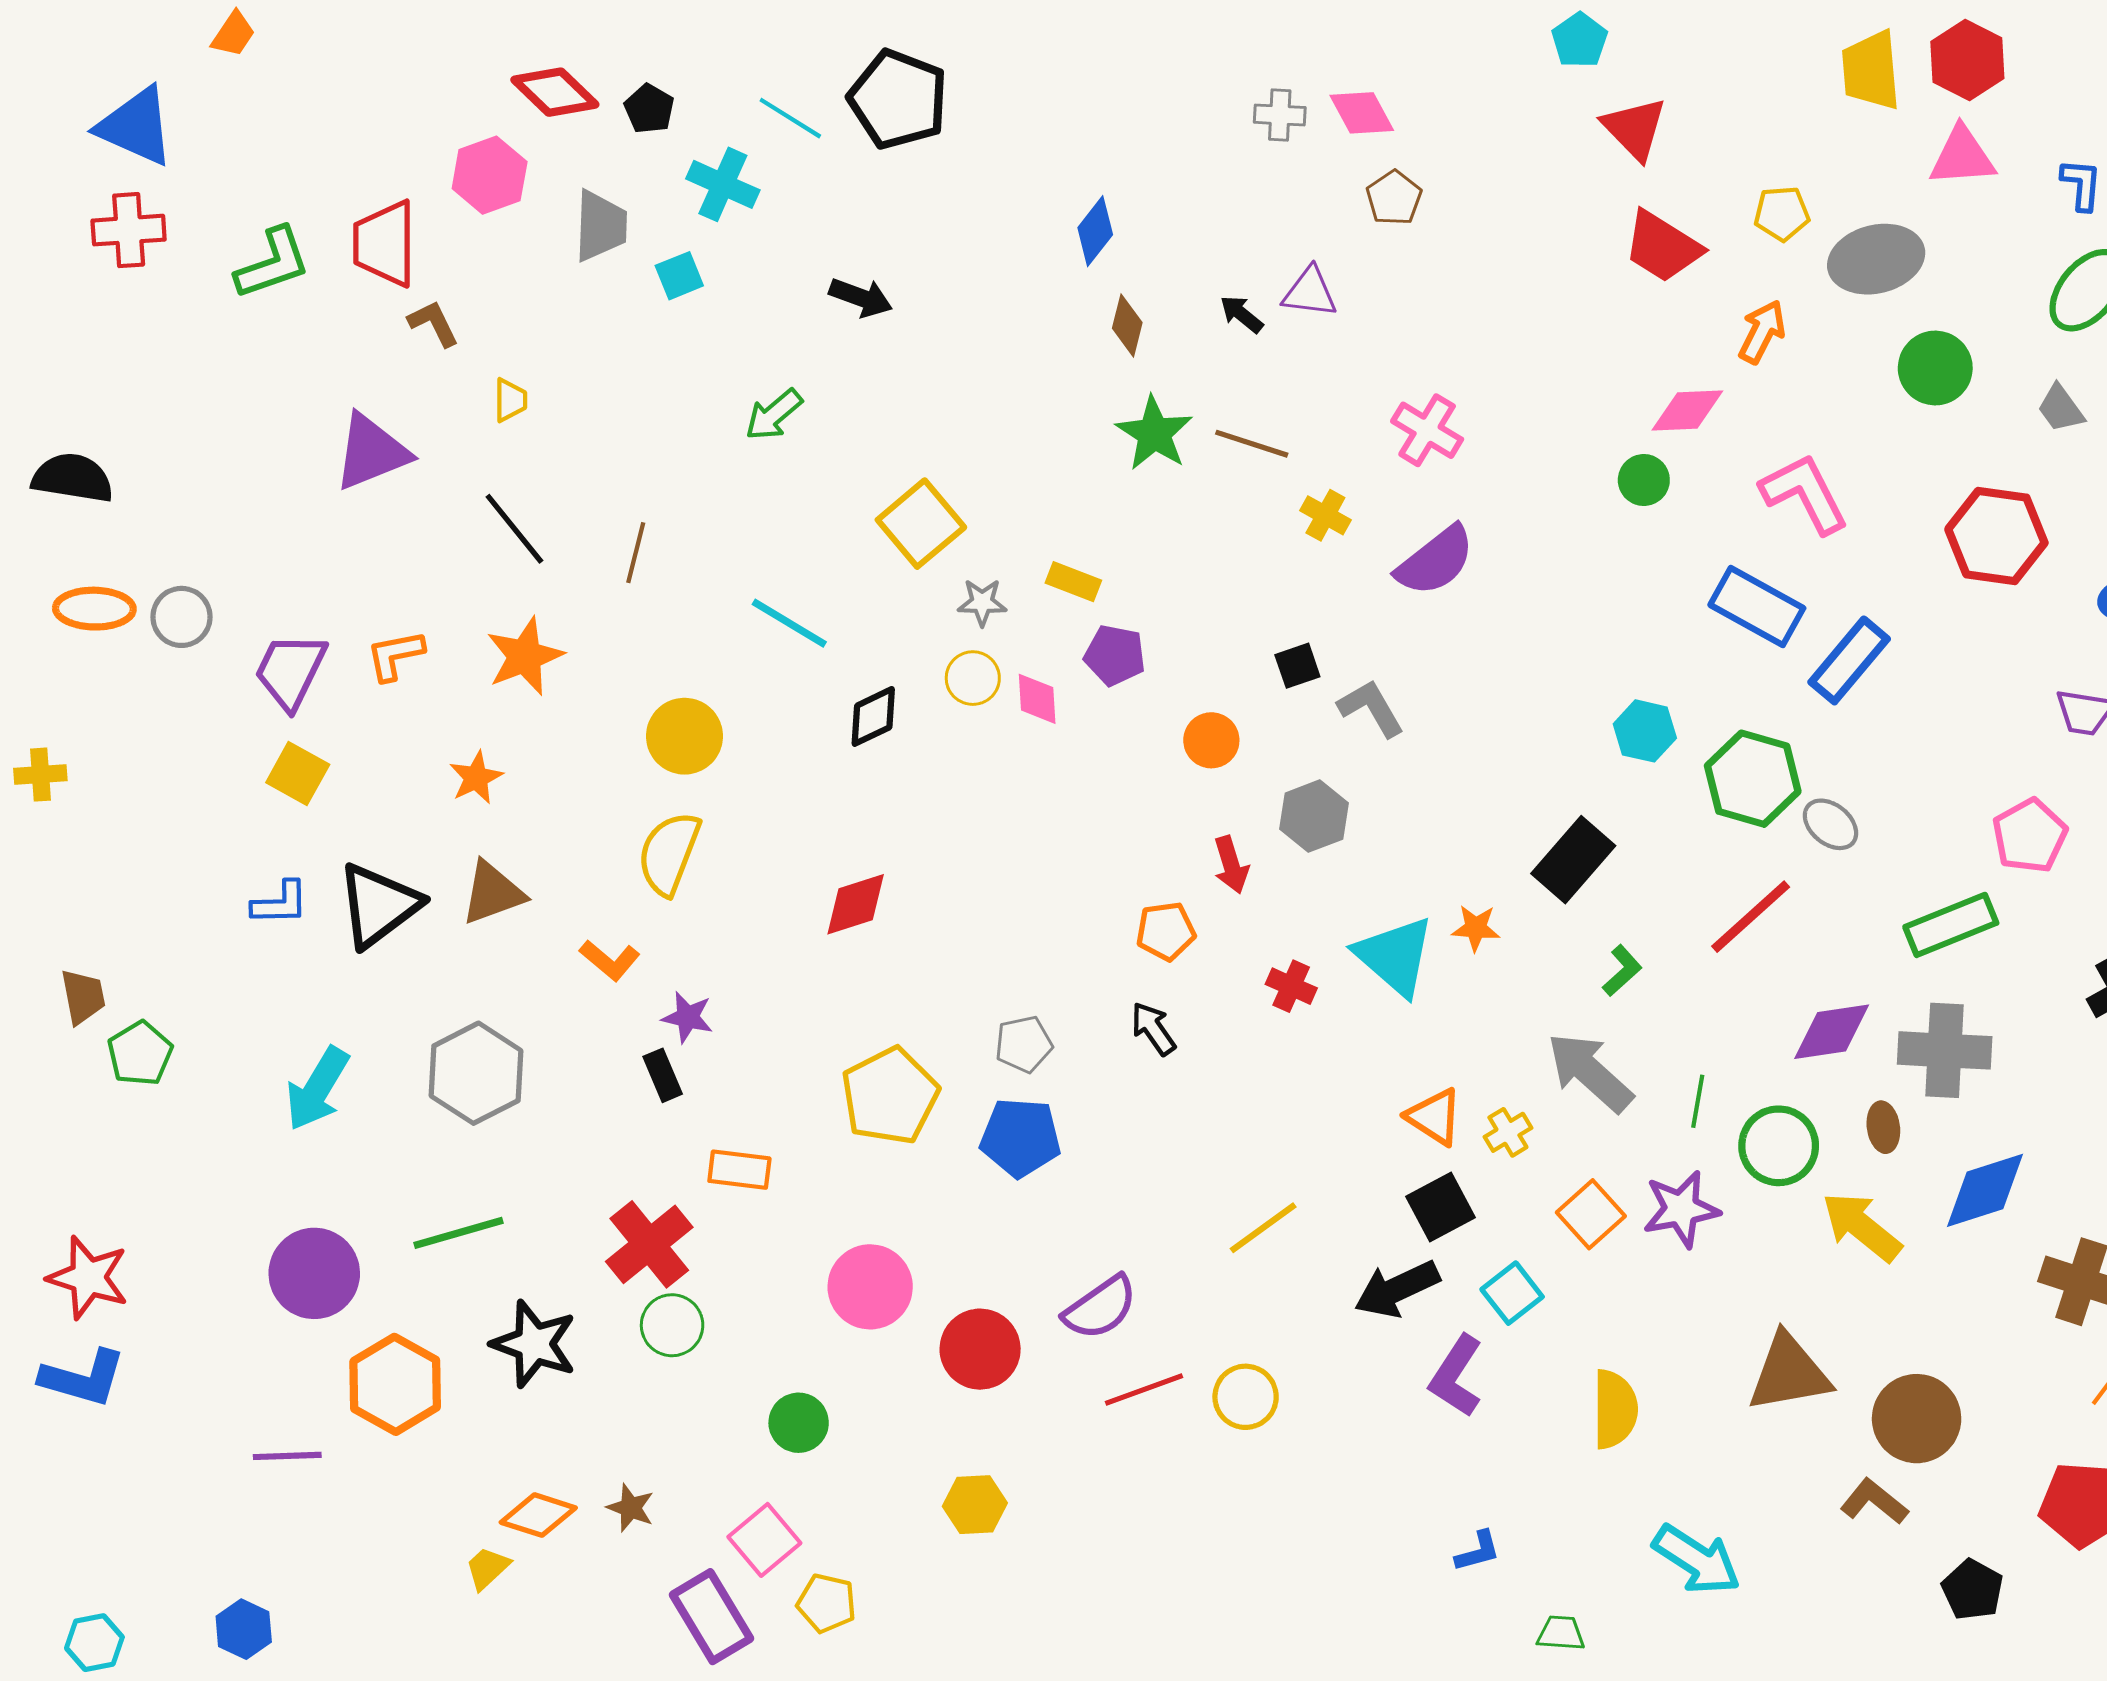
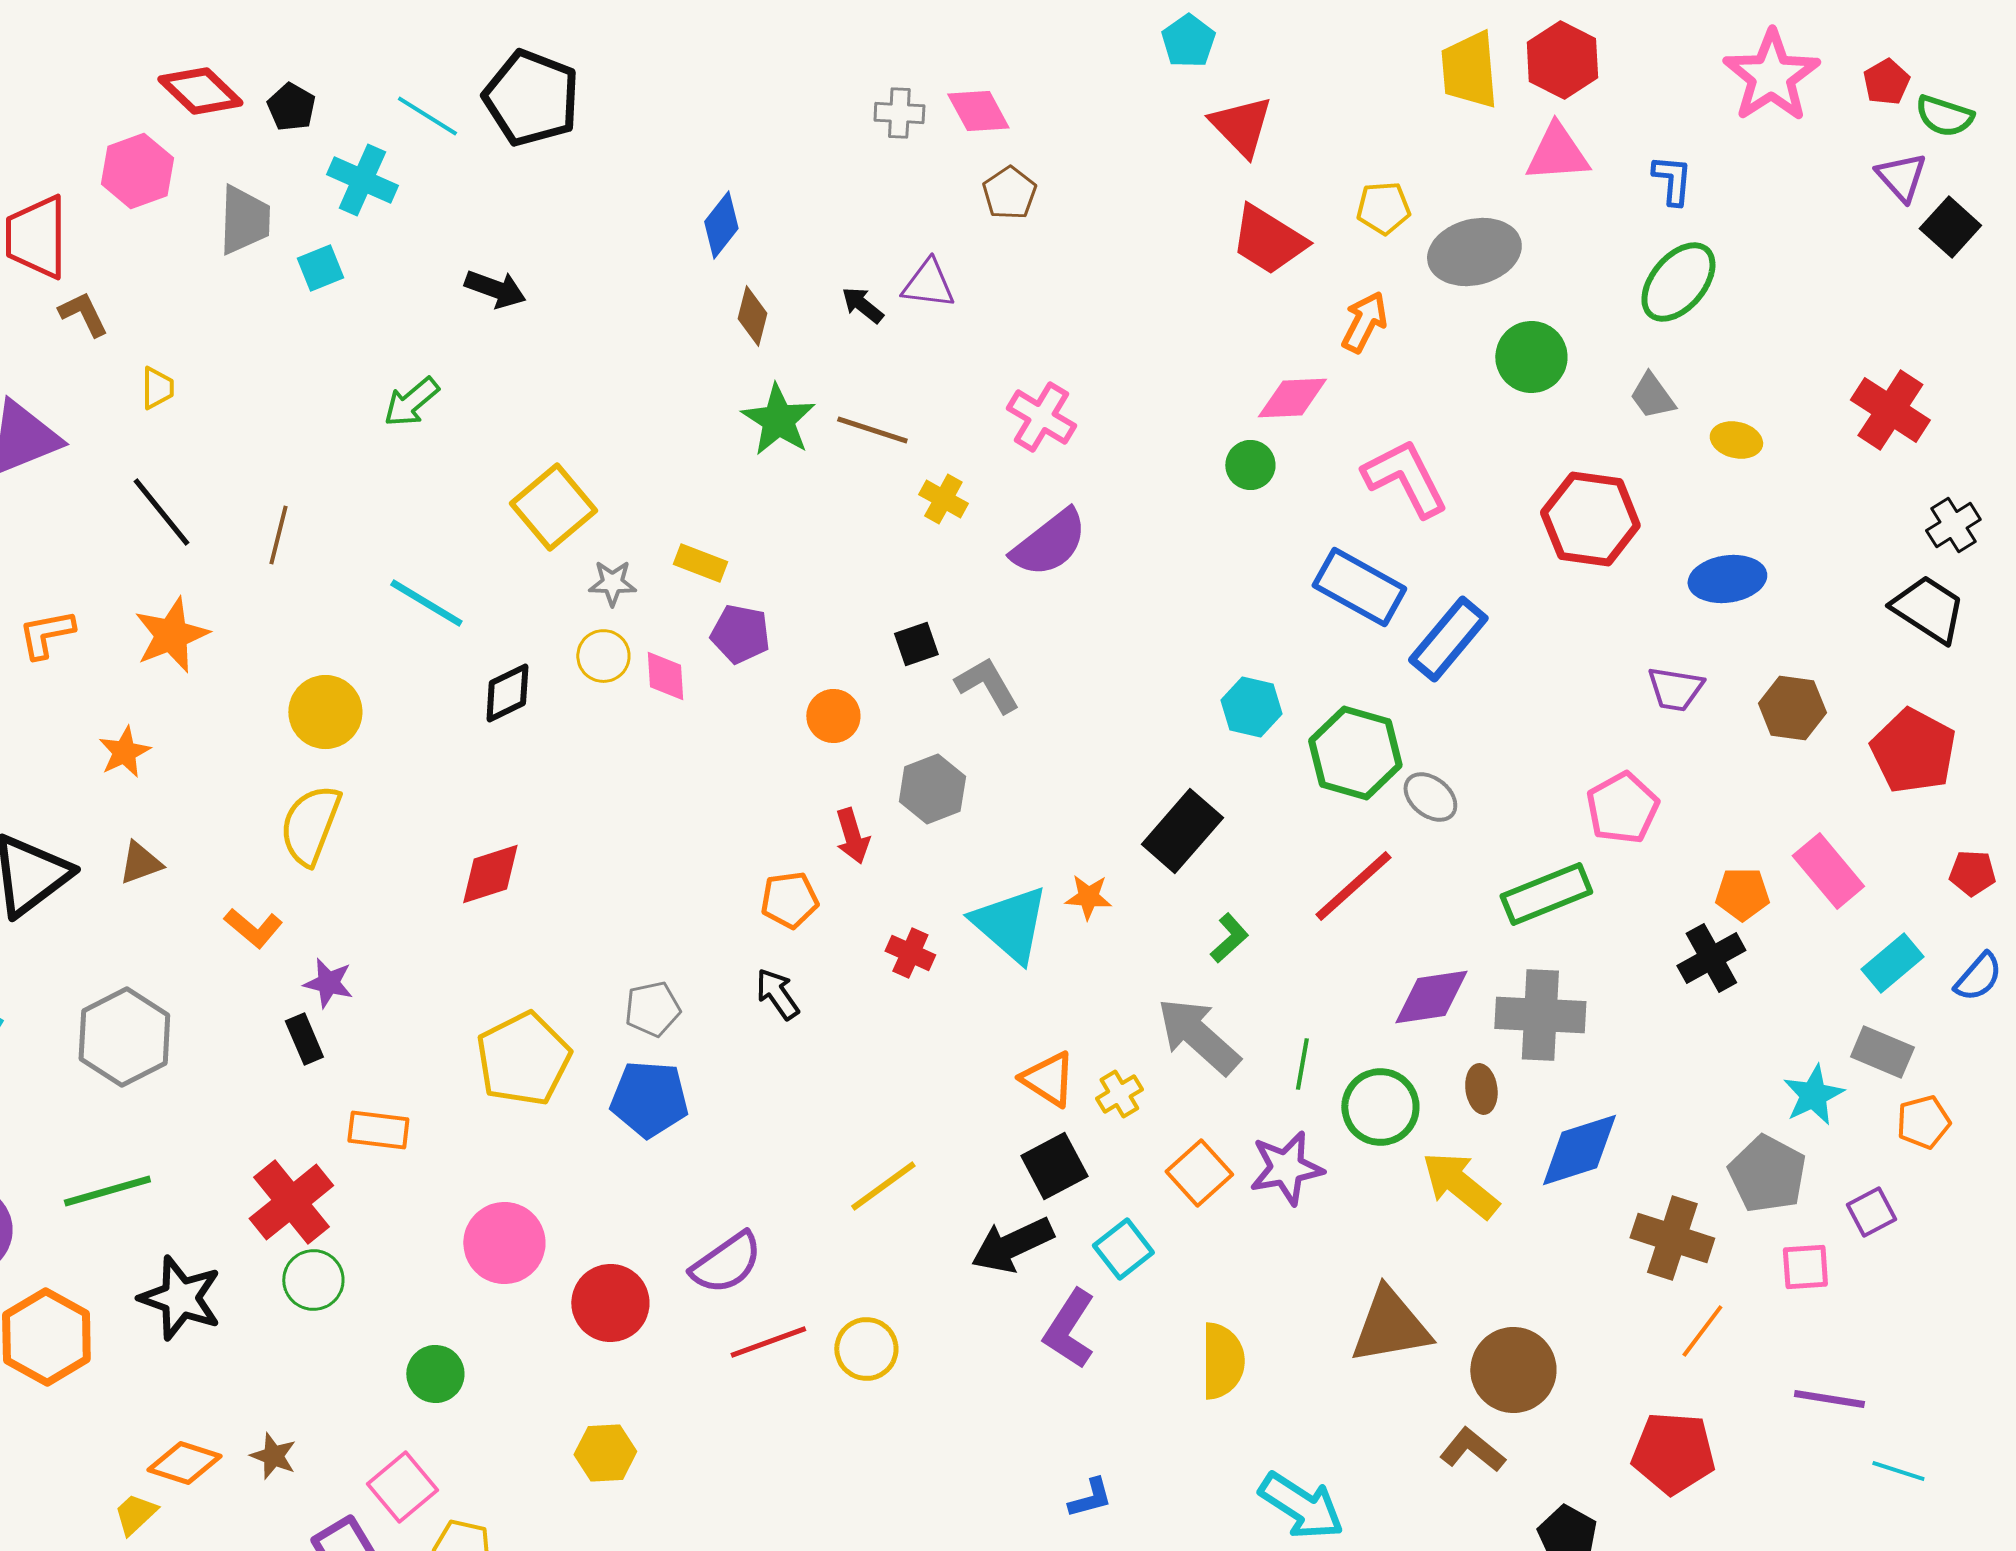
brown triangle: (493, 893) -> (140, 863), size x0.7

